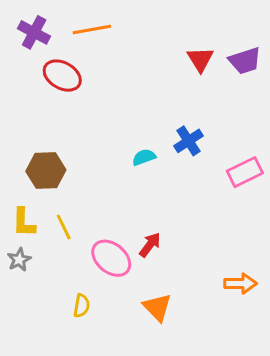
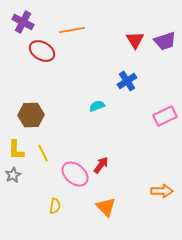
orange line: (92, 29) -> (72, 30), moved
blue cross: (188, 141) -> (127, 81), moved

